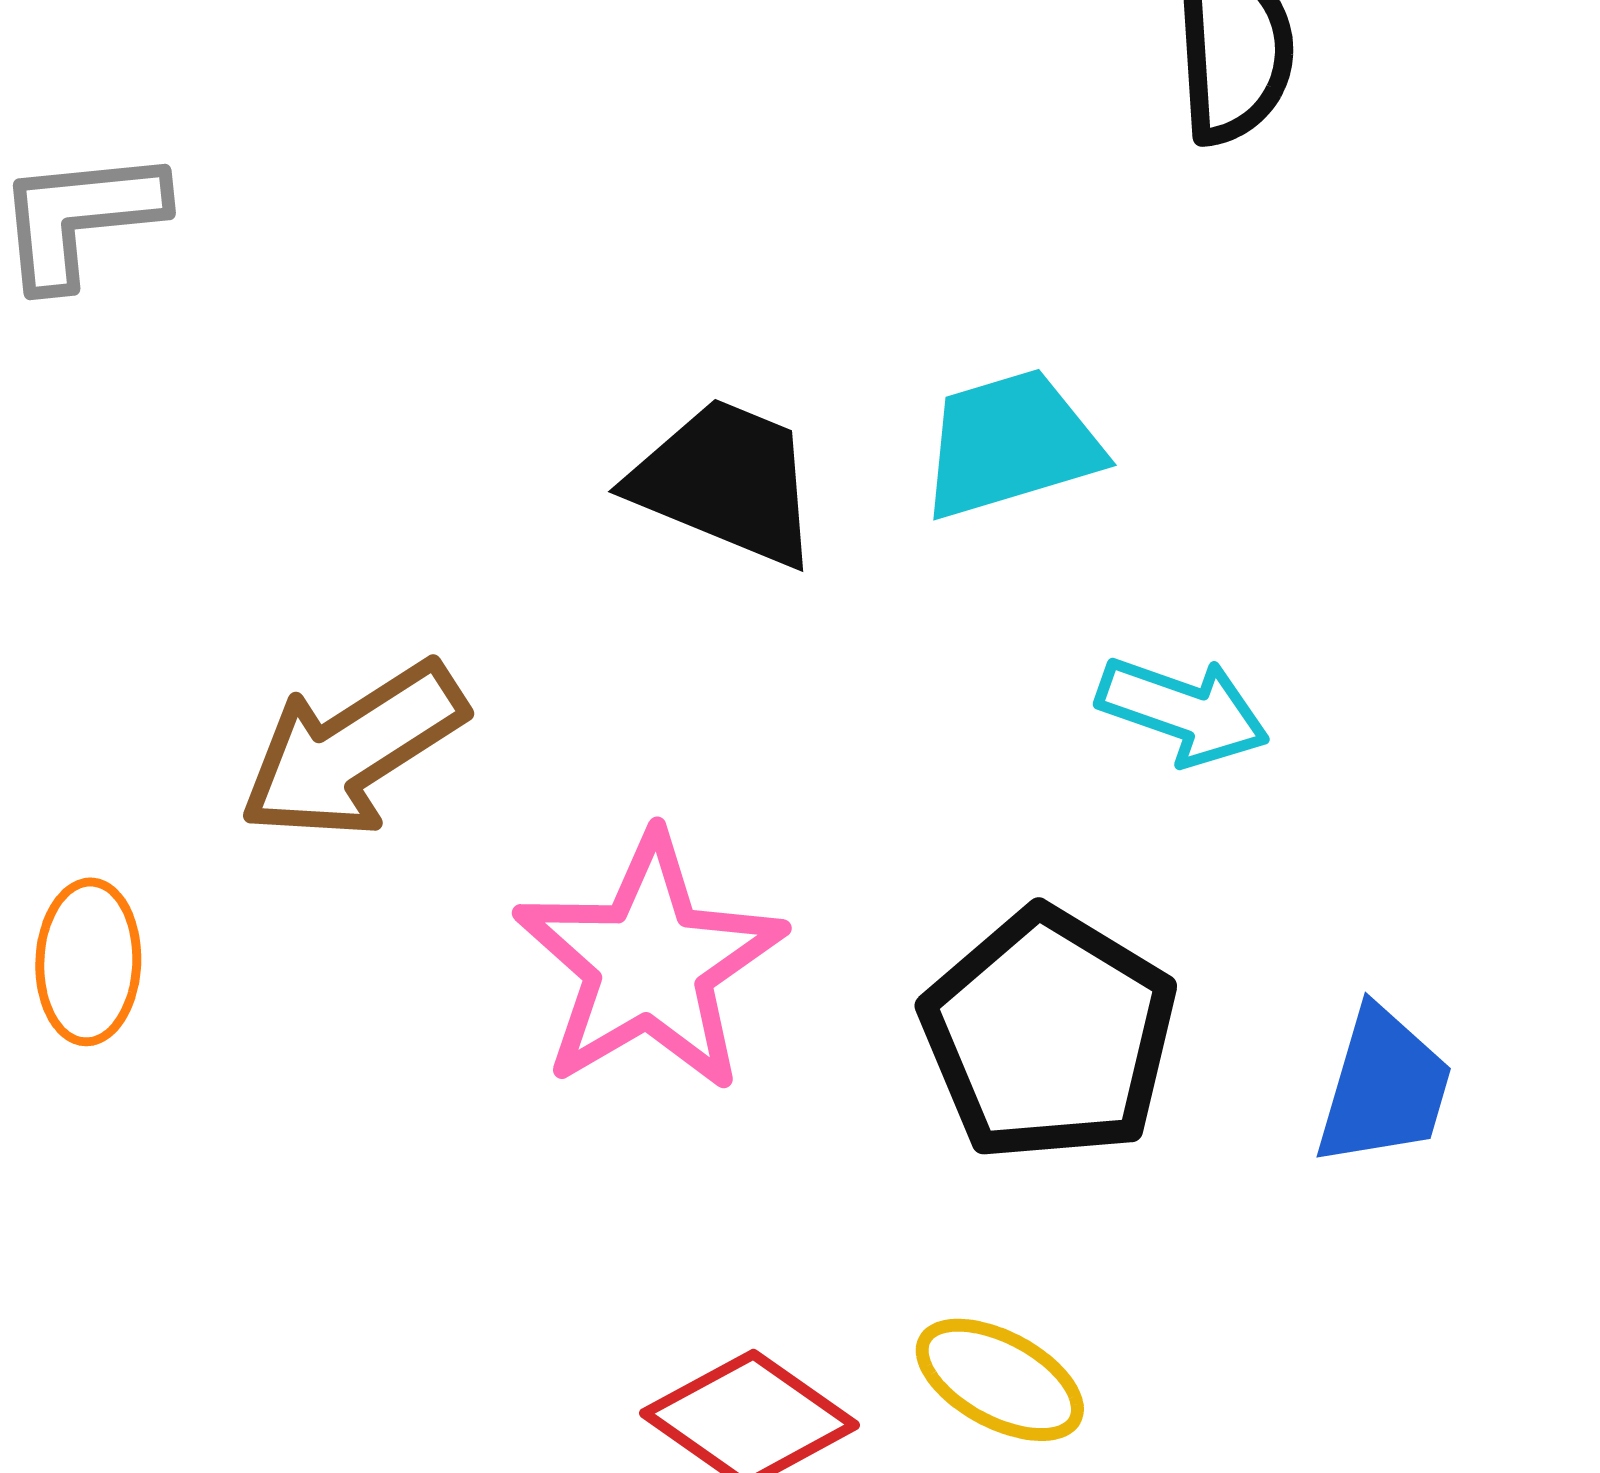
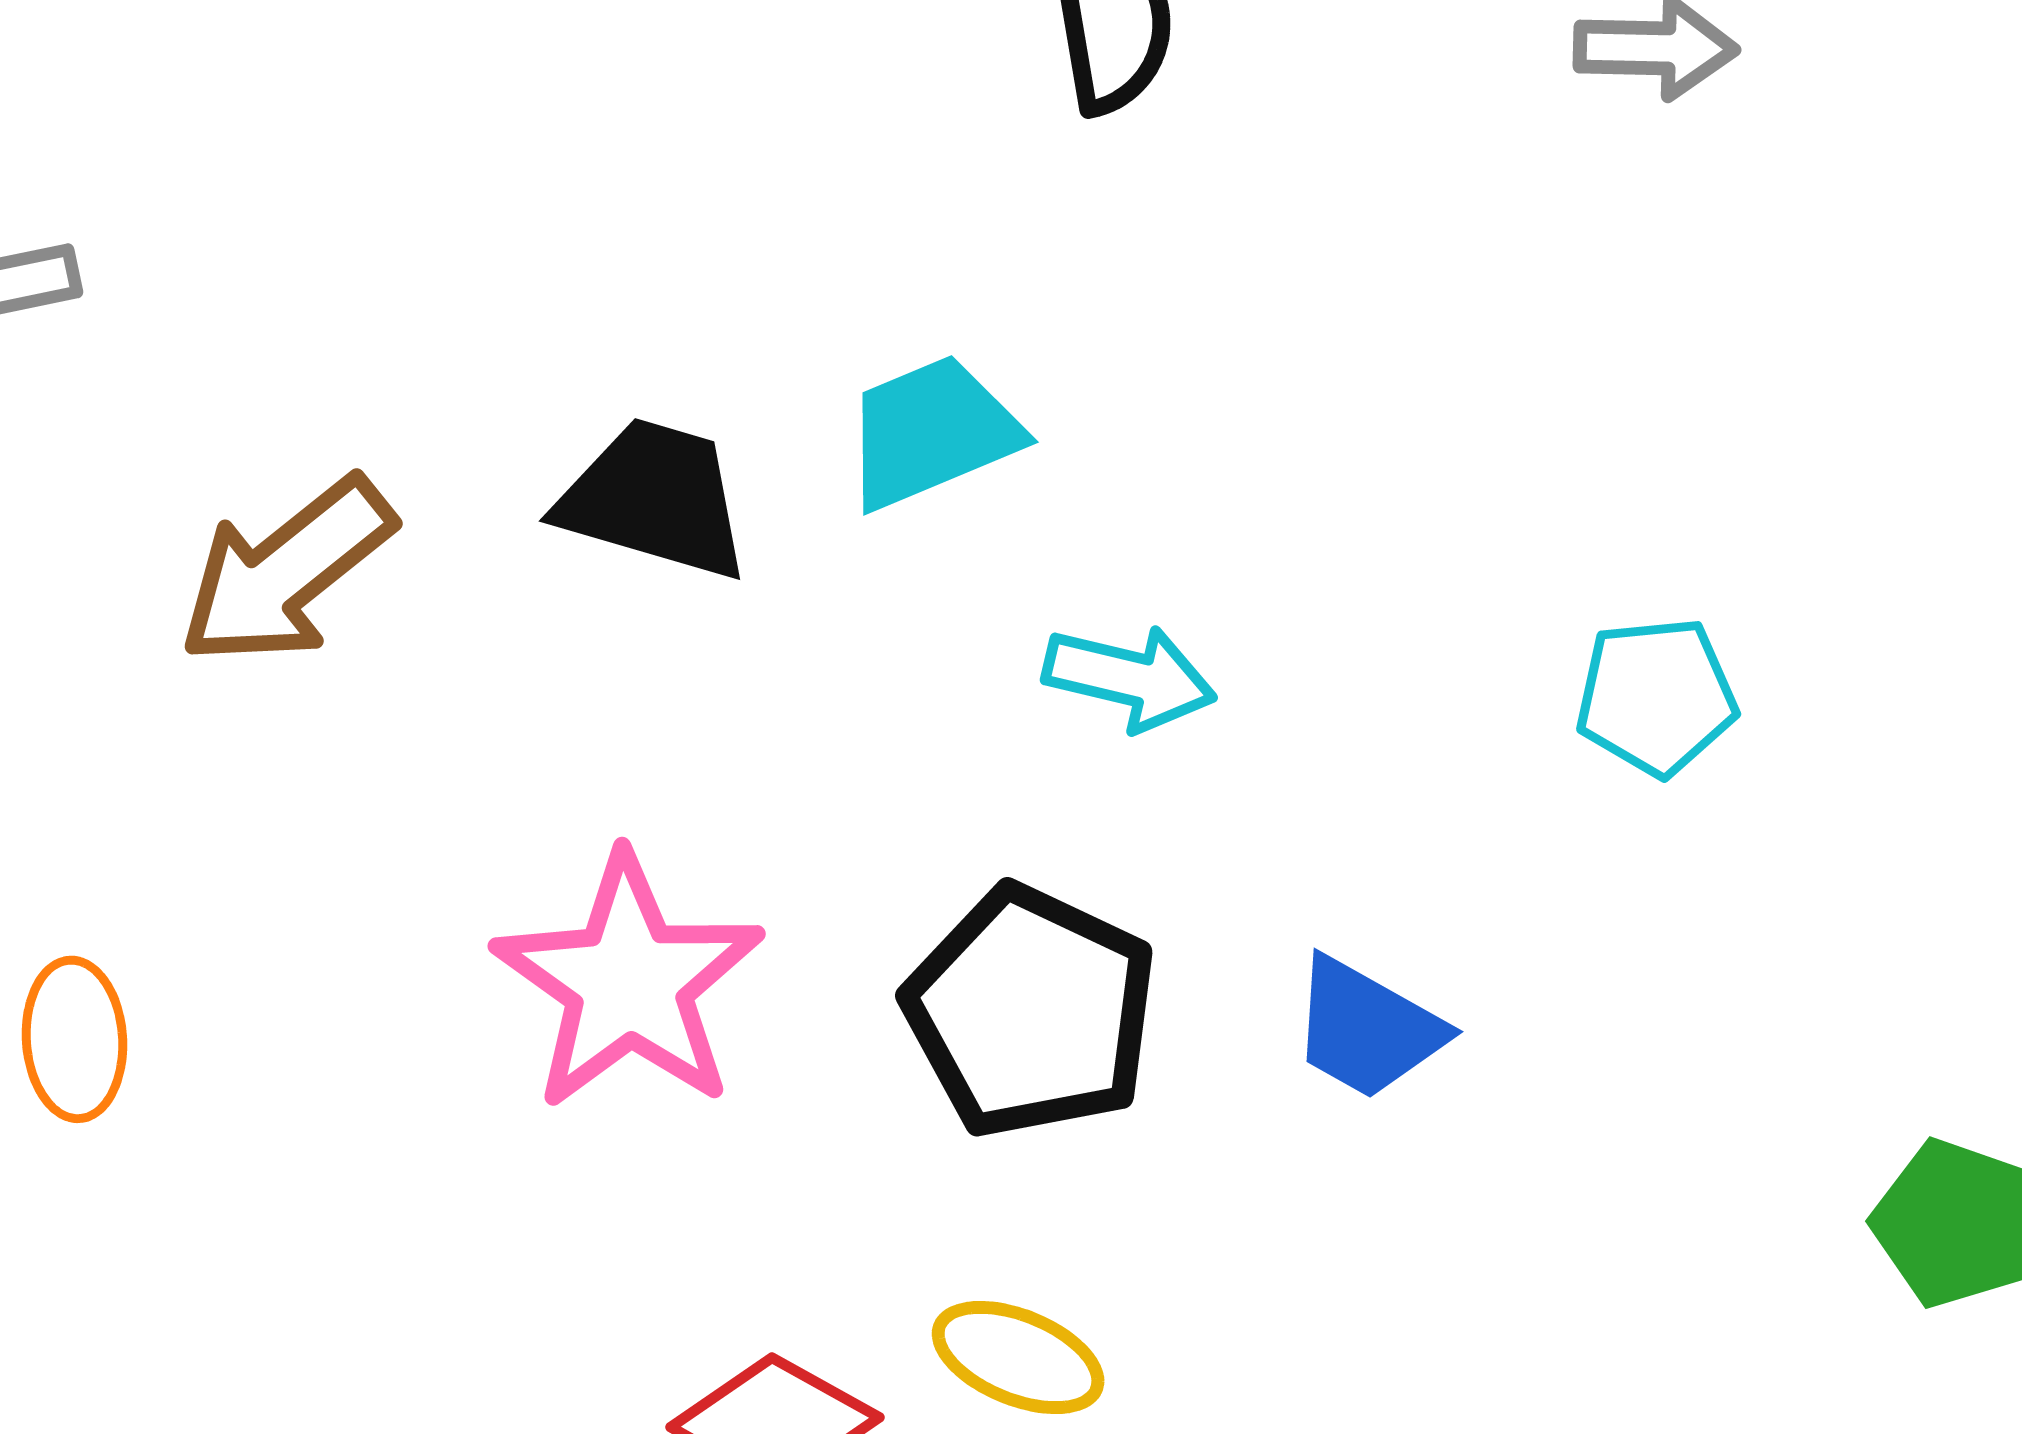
brown arrow: (353, 750) -> (286, 571), moved
blue trapezoid: (1384, 1087) -> (1367, 1029), turned 109

